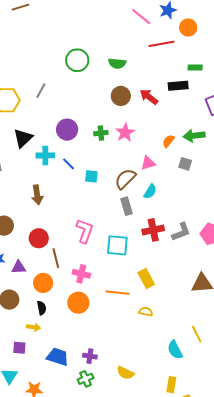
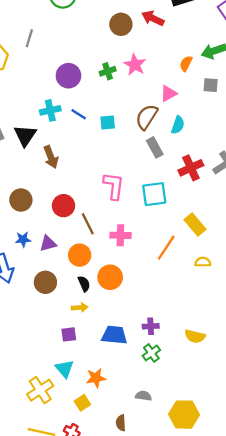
black triangle: (23, 138) -> (25, 135), moved
orange line: (118, 293) -> (166, 248), turned -50
orange circle: (78, 303) -> (110, 277), moved

